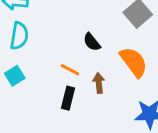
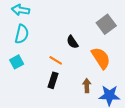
brown arrow: (99, 83) -> (87, 86), moved

